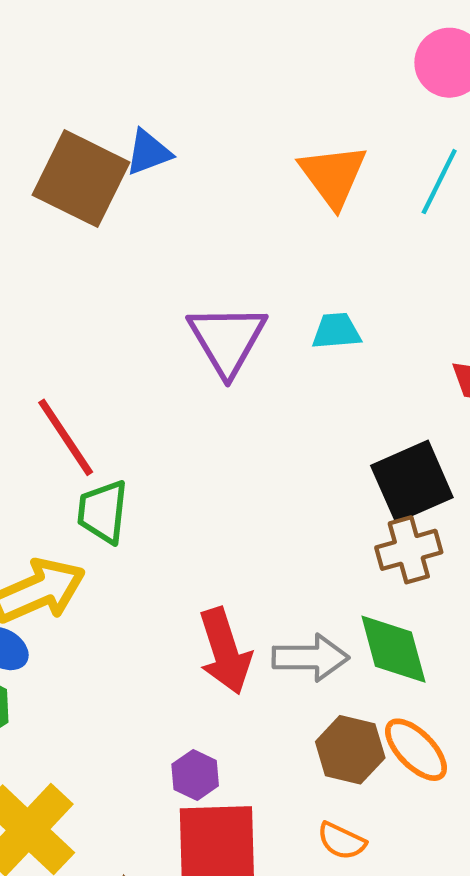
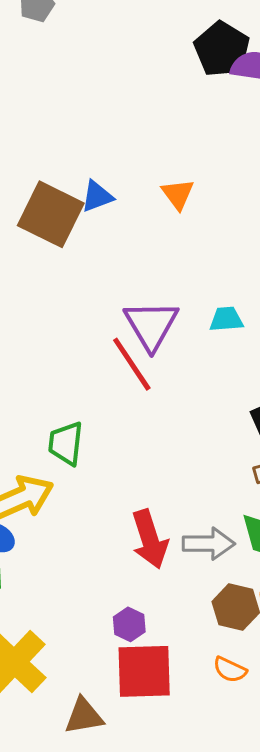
orange triangle: (333, 176) -> (178, 194), moved, size x0.7
red line: (66, 437) -> (132, 364), moved

